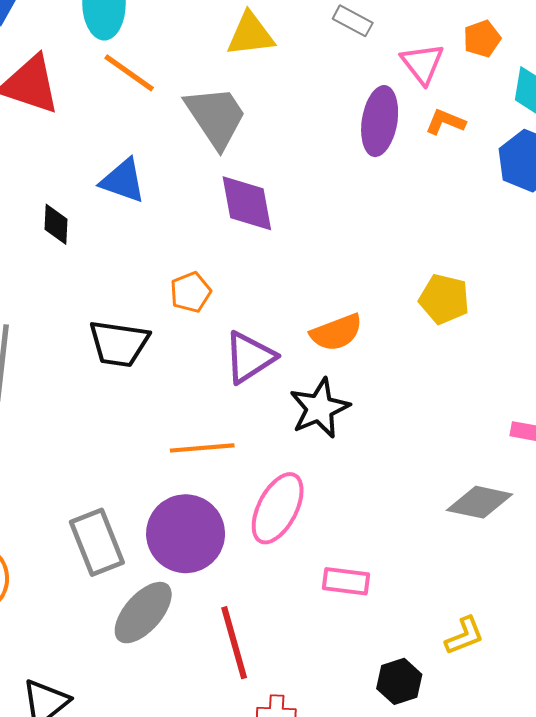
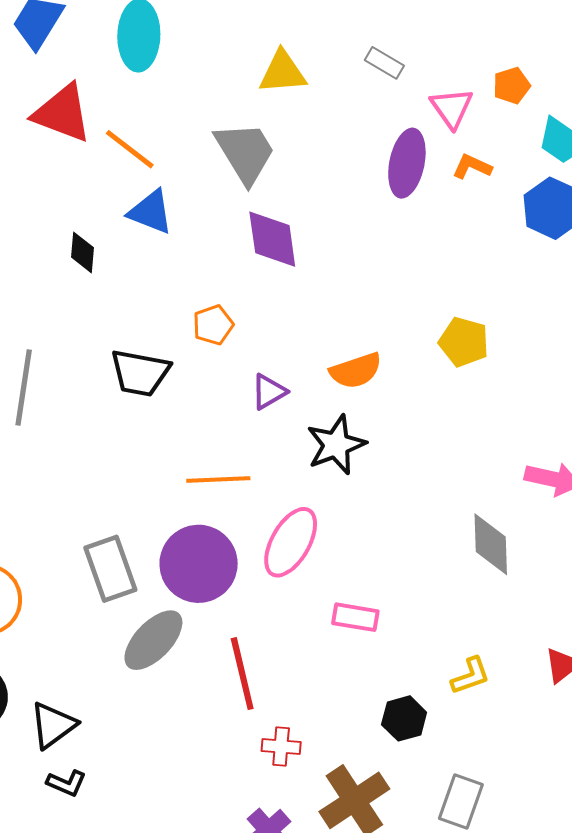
orange line: (129, 73) -> (130, 149), moved
purple triangle: (249, 357) -> (269, 392), size x0.7
gray diamond: (480, 502) -> (491, 544), turned 74

